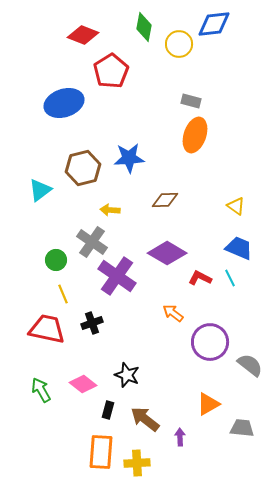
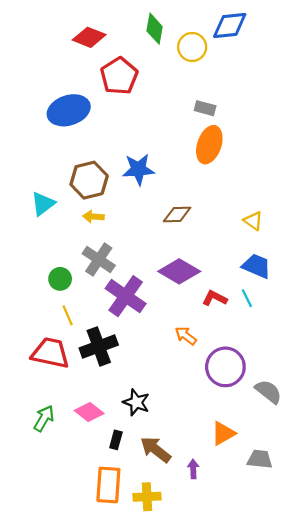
yellow arrow: (110, 210) -> (93, 217), moved
black cross: (92, 323) -> (99, 346), size x1.6
green arrow: (41, 390) -> (44, 418), turned 60

